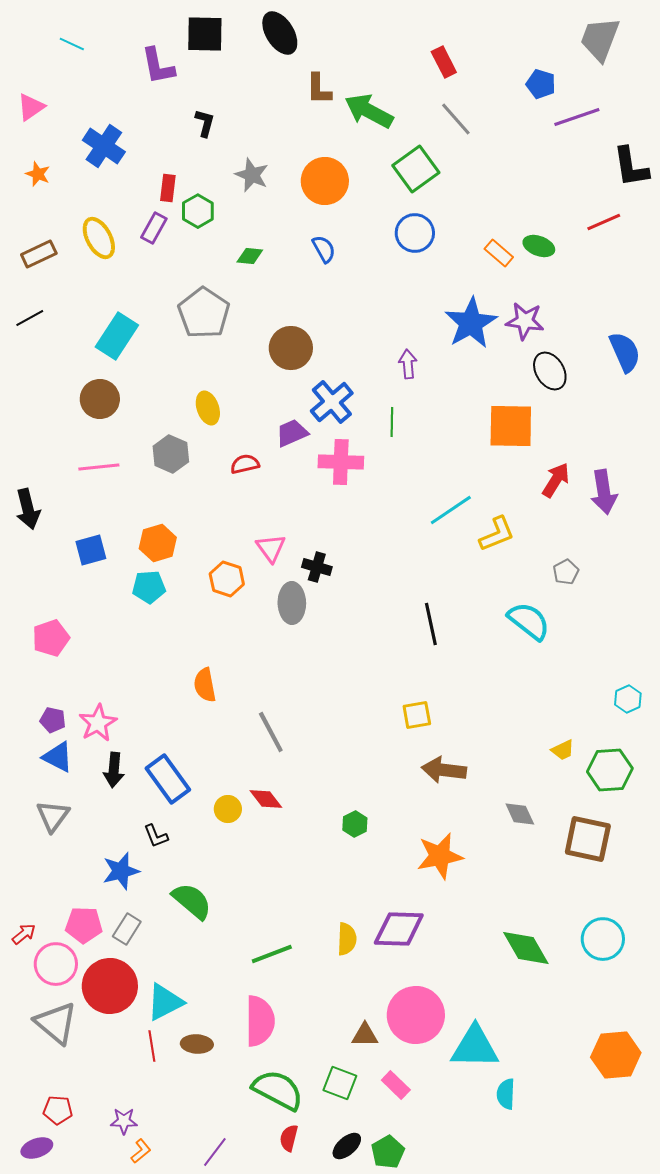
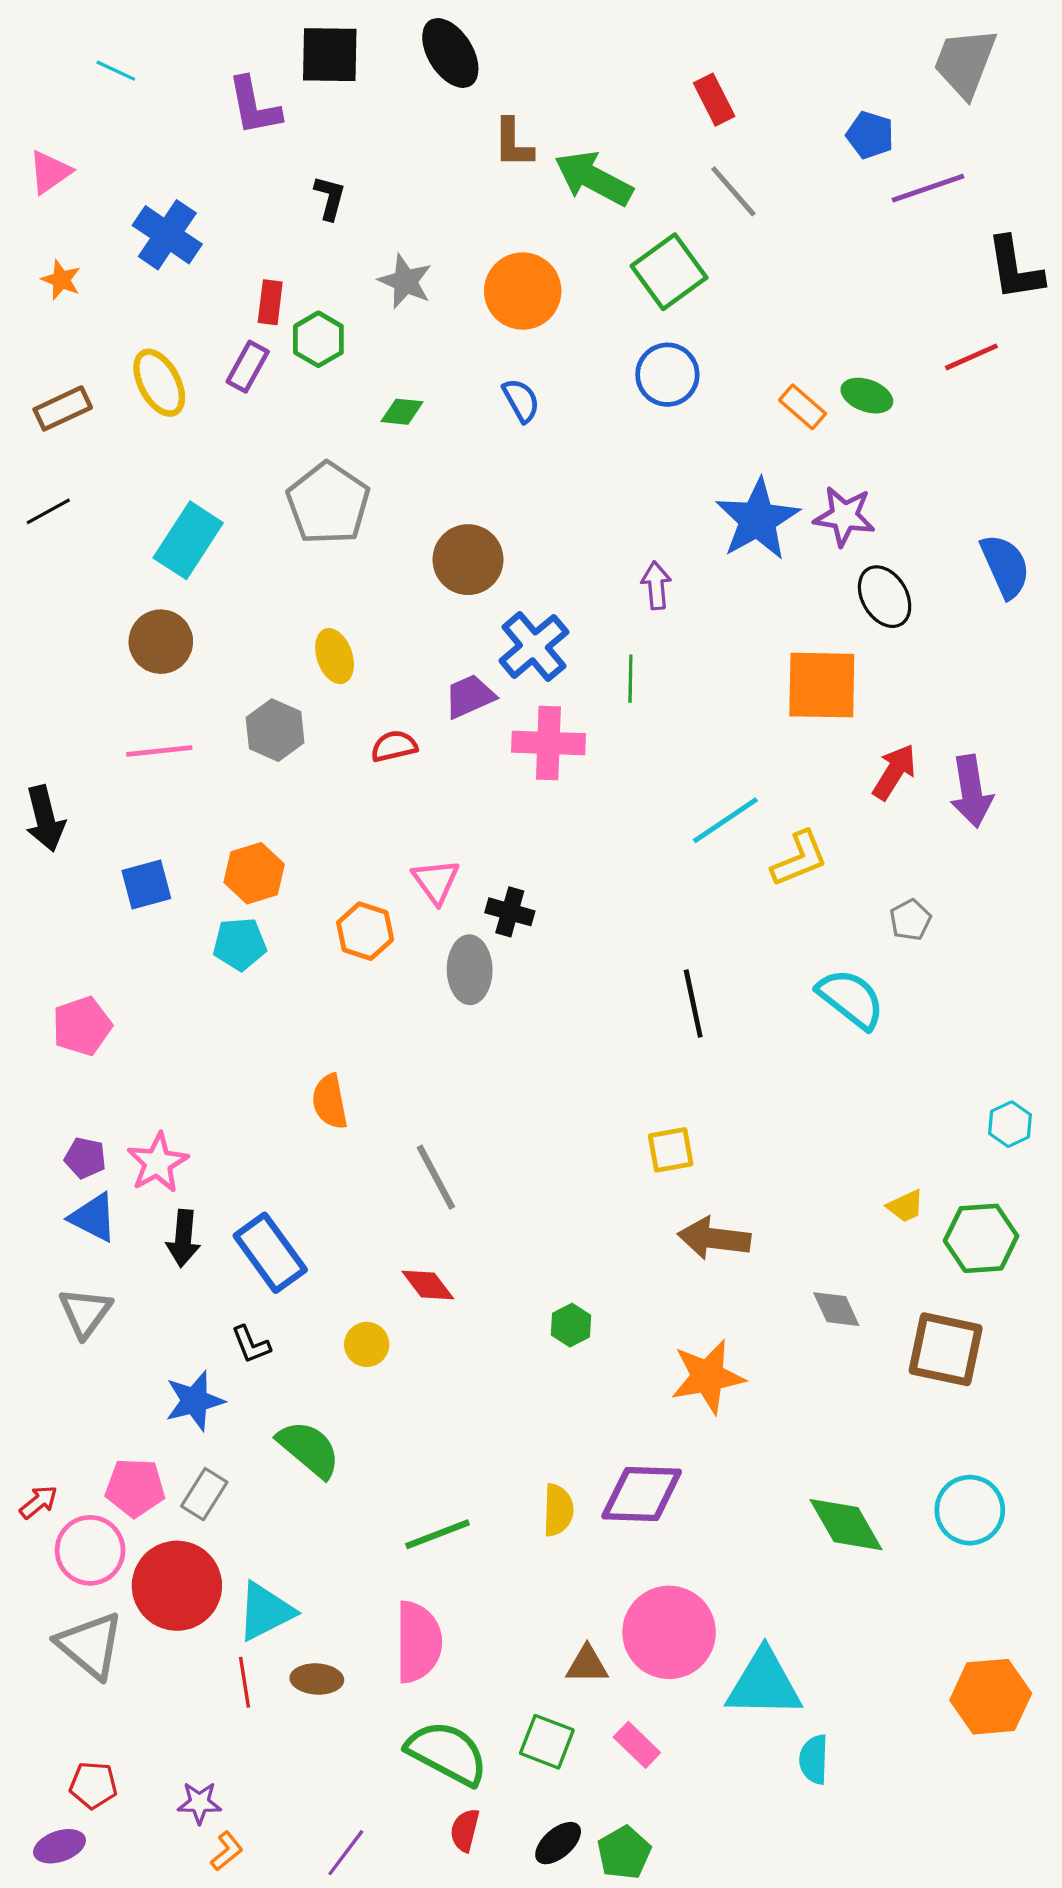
yellow circle: (228, 809) -> (367, 1344), moved

